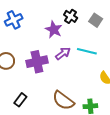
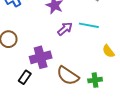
purple cross: (37, 62) -> (41, 57), moved

